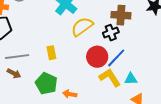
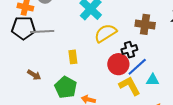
black cross: (111, 33) -> (129, 50), moved
gray line: (17, 57) -> (42, 32), moved
cyan triangle: (131, 79) -> (153, 80), moved

